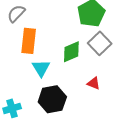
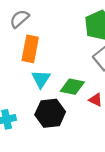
green diamond: (71, 52) -> (72, 87), moved, turned 30

